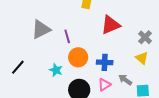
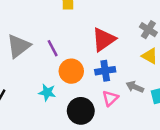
red triangle: (110, 25) -> (104, 39), moved

